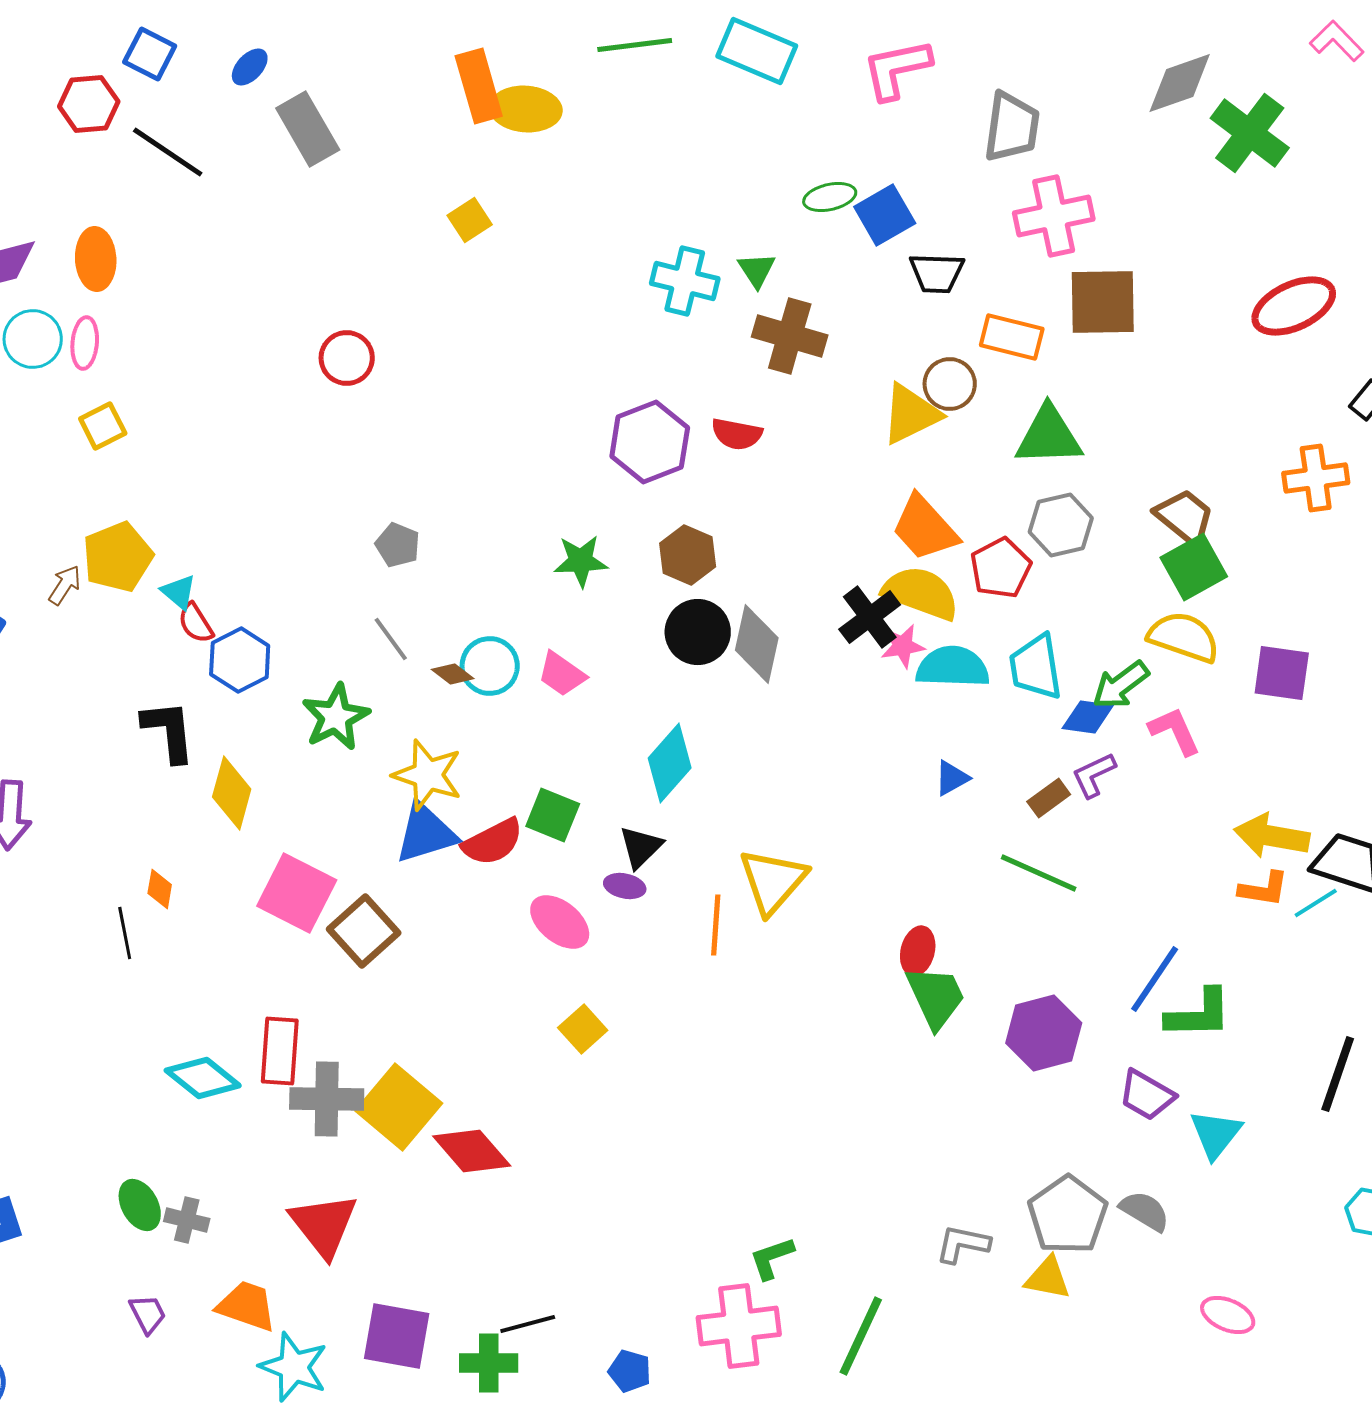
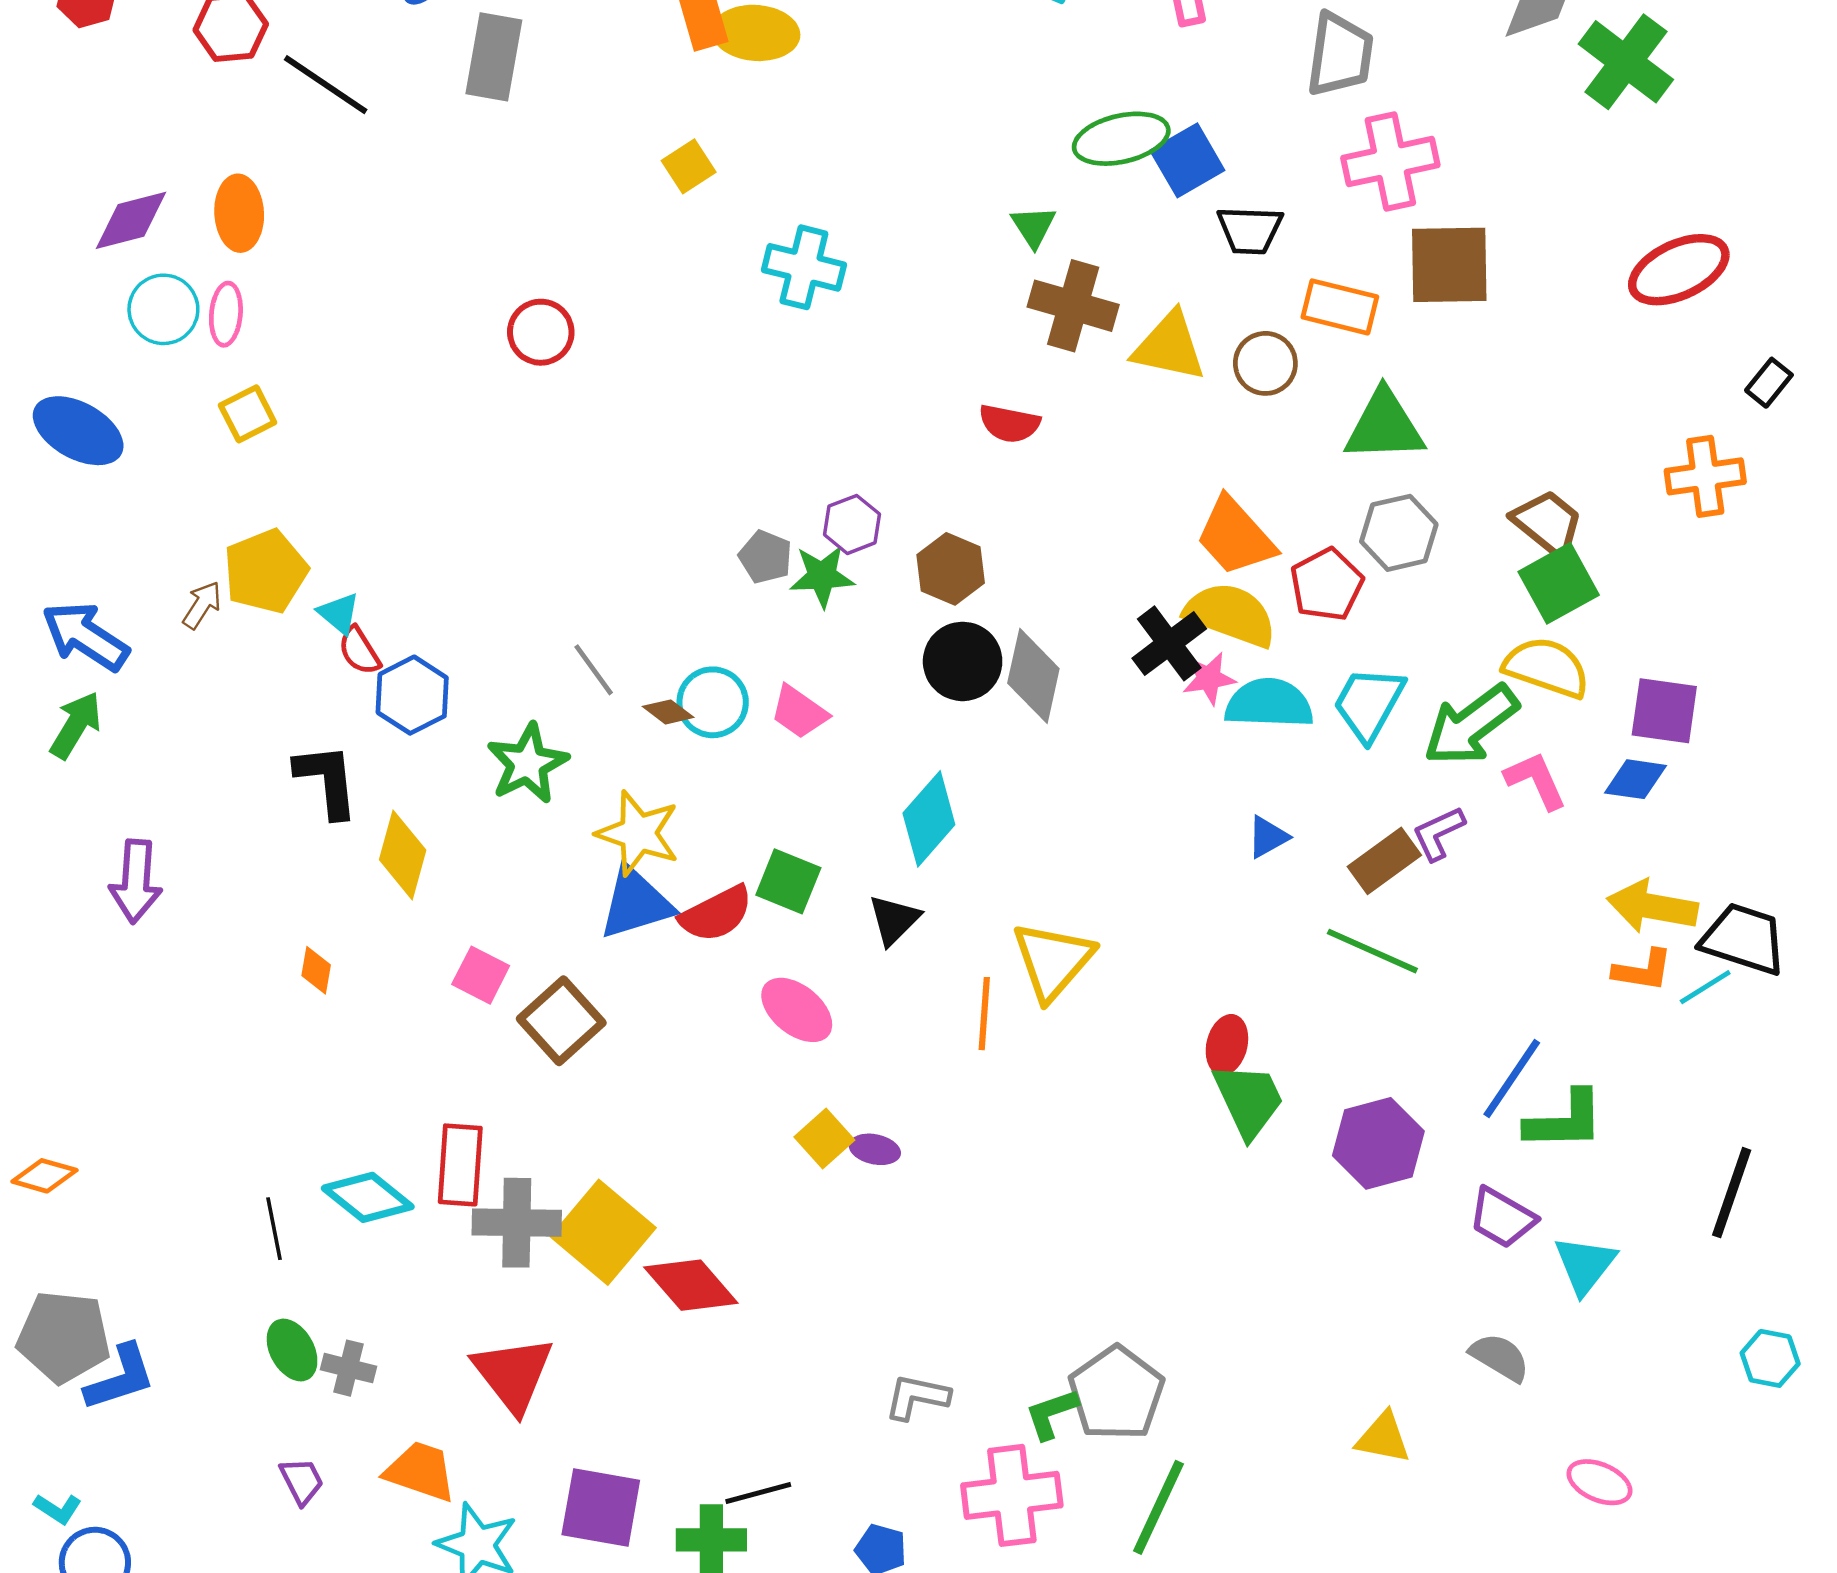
gray rectangle: (308, 129) -> (494, 57), turned 40
green ellipse: (830, 197) -> (1121, 139), size x1.5
cyan cross: (685, 281) -> (804, 267), moved
yellow triangle: (911, 414) -> (1169, 347), moved, turned 38
purple hexagon: (650, 442) -> (852, 524), moved, size x0.6
gray pentagon: (398, 545) -> (765, 557), moved
cyan trapezoid: (1036, 667) -> (1369, 703), turned 38
green arrow: (1121, 685) -> (1471, 725), size x1.4
blue diamond: (1088, 717) -> (1636, 779), moved
brown rectangle: (1049, 798) -> (1384, 861), size x1.4
purple ellipse: (625, 886) -> (875, 1149), moved
pink square: (297, 893) -> (481, 975), size x0.6
black line: (125, 933) -> (274, 1229), moved
gray pentagon: (1068, 1215) -> (1116, 1393), moved
gray L-shape: (963, 1244) -> (917, 1397), moved

